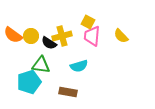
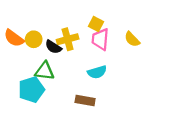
cyan semicircle: (79, 66) -> (97, 72), moved
brown rectangle: (68, 92) -> (85, 101), moved

